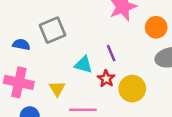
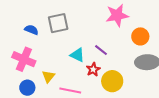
purple line: (111, 53) -> (101, 50), turned -40
yellow triangle: (57, 89) -> (48, 76), moved

